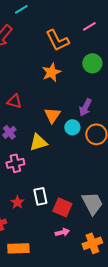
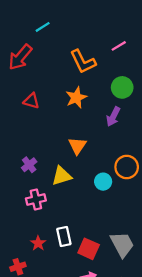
red triangle: (14, 101) -> (31, 101), moved
purple arrow: (85, 107) -> (113, 117), moved
cyan circle: (72, 127) -> (103, 182), moved

